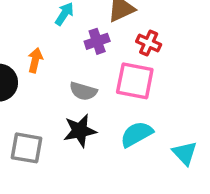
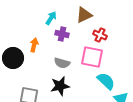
purple cross: (97, 41) -> (62, 34), moved, turned 32
cyan semicircle: (137, 134) -> (106, 81), moved, turned 72

